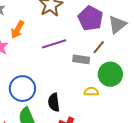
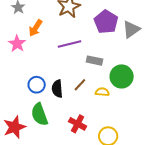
brown line: (99, 47) -> (80, 85), moved
blue circle: (22, 89) -> (37, 85), size x0.7
black semicircle: (54, 102) -> (57, 89), moved

